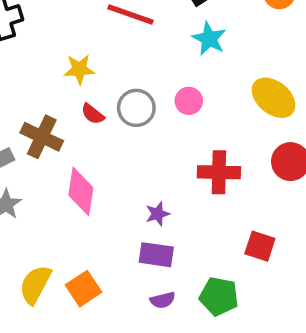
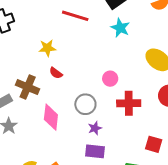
pink circle: (189, 101) -> (110, 79), moved
gray circle: (136, 108) -> (85, 104), moved

